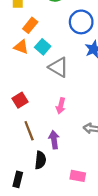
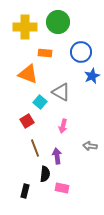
orange rectangle: (30, 25) -> (45, 53), moved, turned 56
orange triangle: (21, 47) -> (28, 74), size x1.5
cyan square: (43, 47) -> (40, 102), moved
pink rectangle: (78, 176) -> (62, 188), moved

